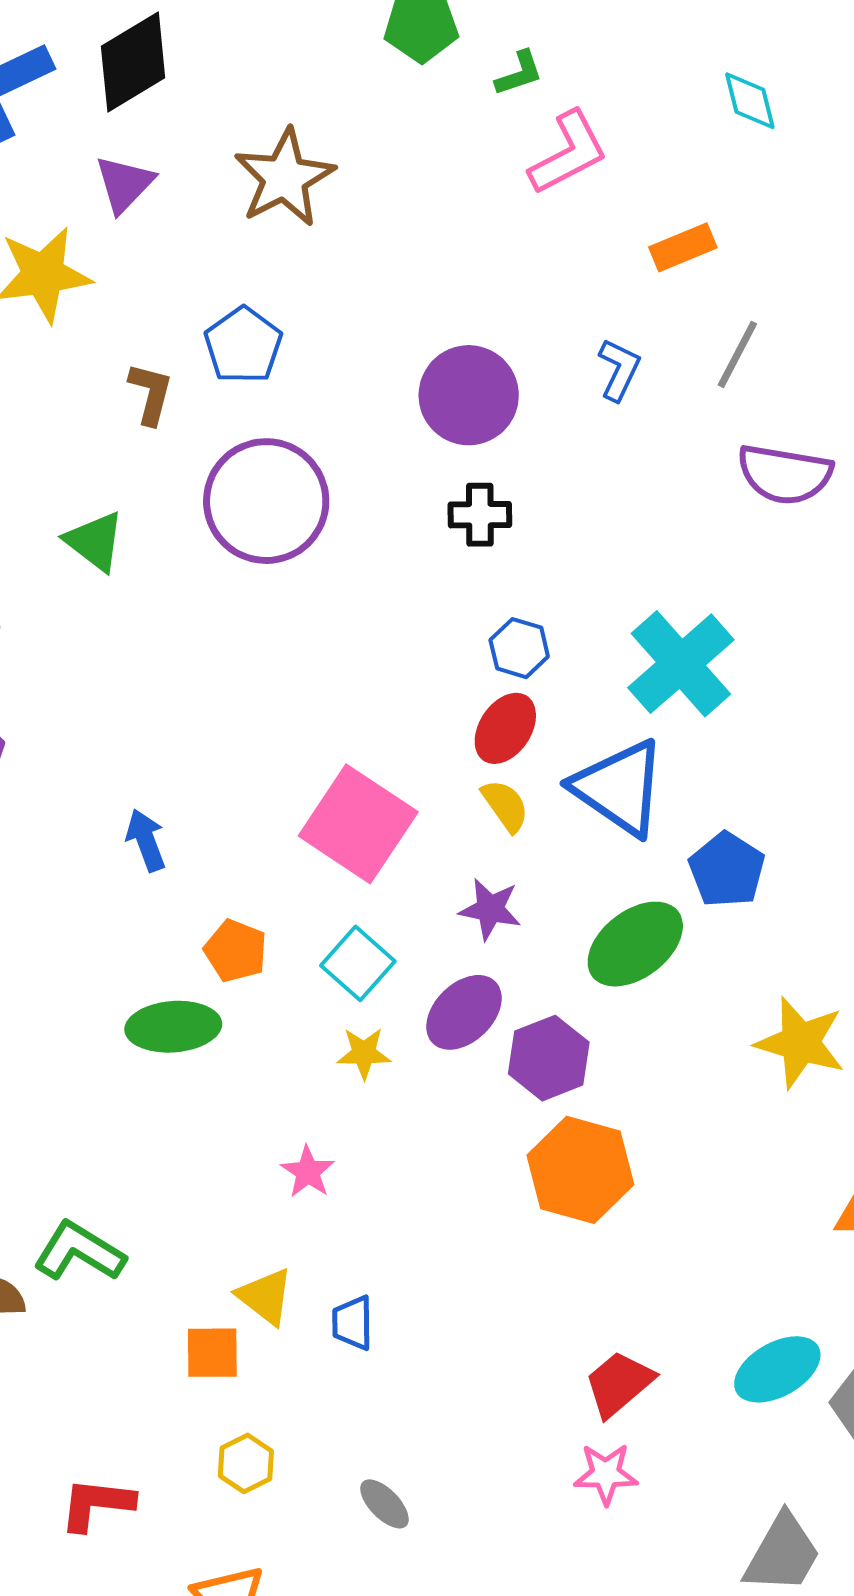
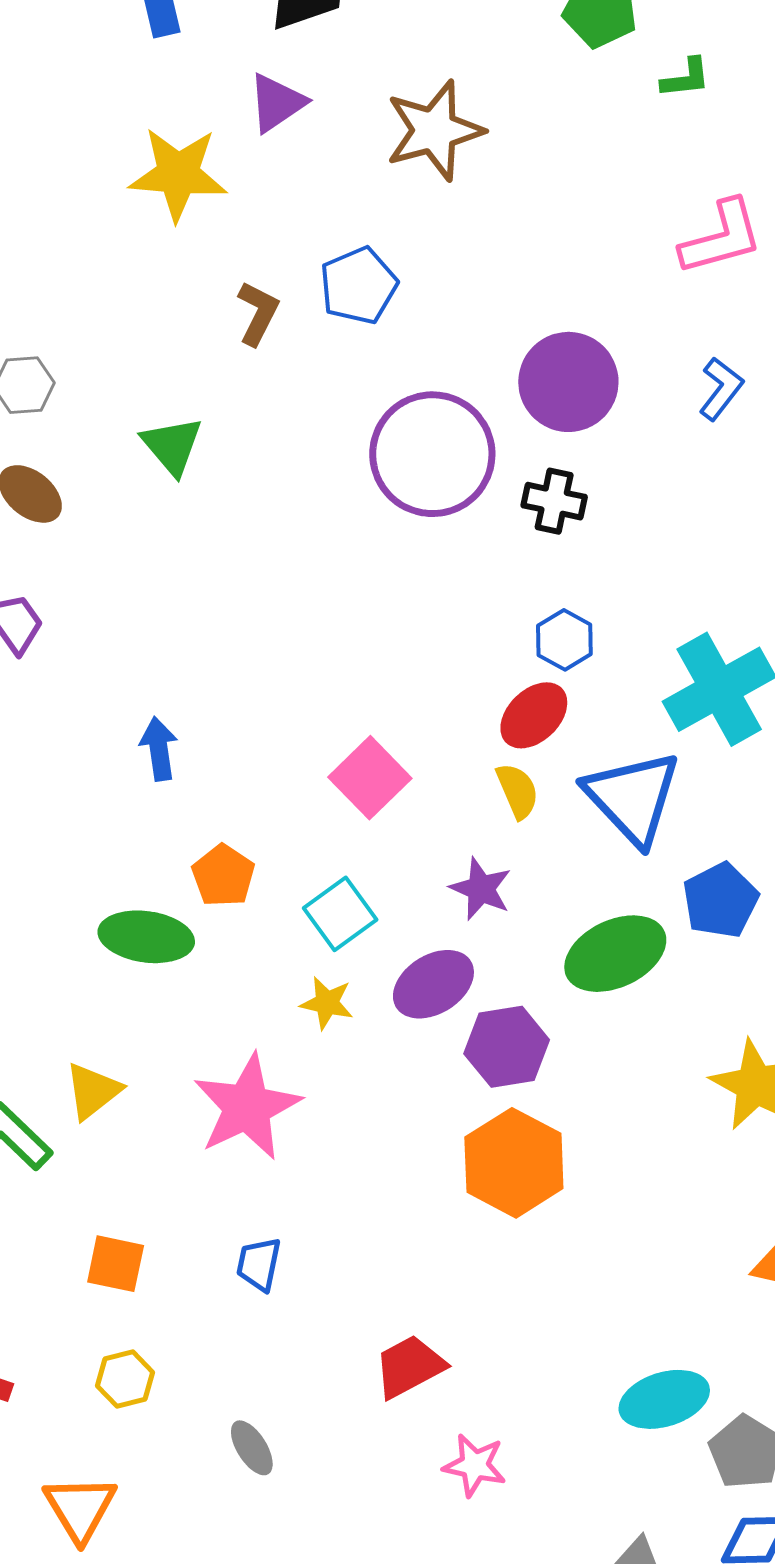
pink L-shape: (568, 153) -> (721, 237), moved
purple circle: (266, 501) -> (432, 454), moved
pink square: (358, 824) -> (370, 778), size x0.7
pink star: (308, 1172) -> (247, 1107), size x2.0
yellow triangle: (265, 1296) -> (93, 1091), moved, turned 32
red trapezoid: (619, 1384) -> (409, 1366), moved

